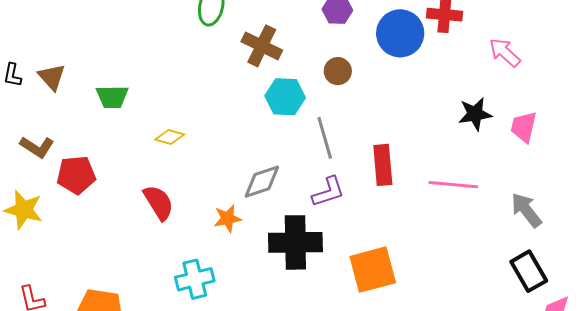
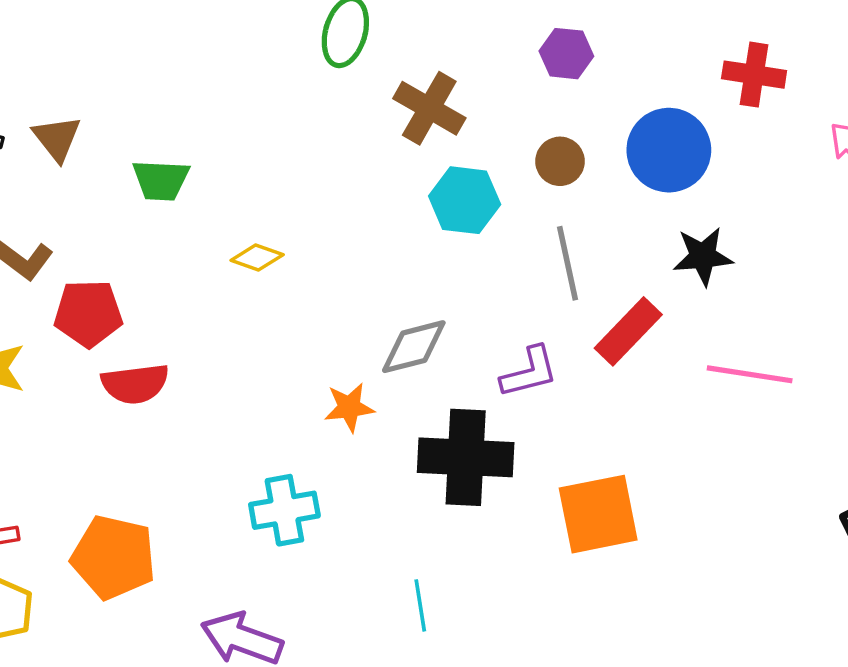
blue circle: (400, 33) -> (669, 150), moved
black star: (475, 114) -> (703, 256), moved
gray line: (325, 138) -> (567, 263), moved
red rectangle: (383, 165) -> (628, 331), turned 45
red semicircle: (159, 203) -> (135, 384), moved, turned 111

